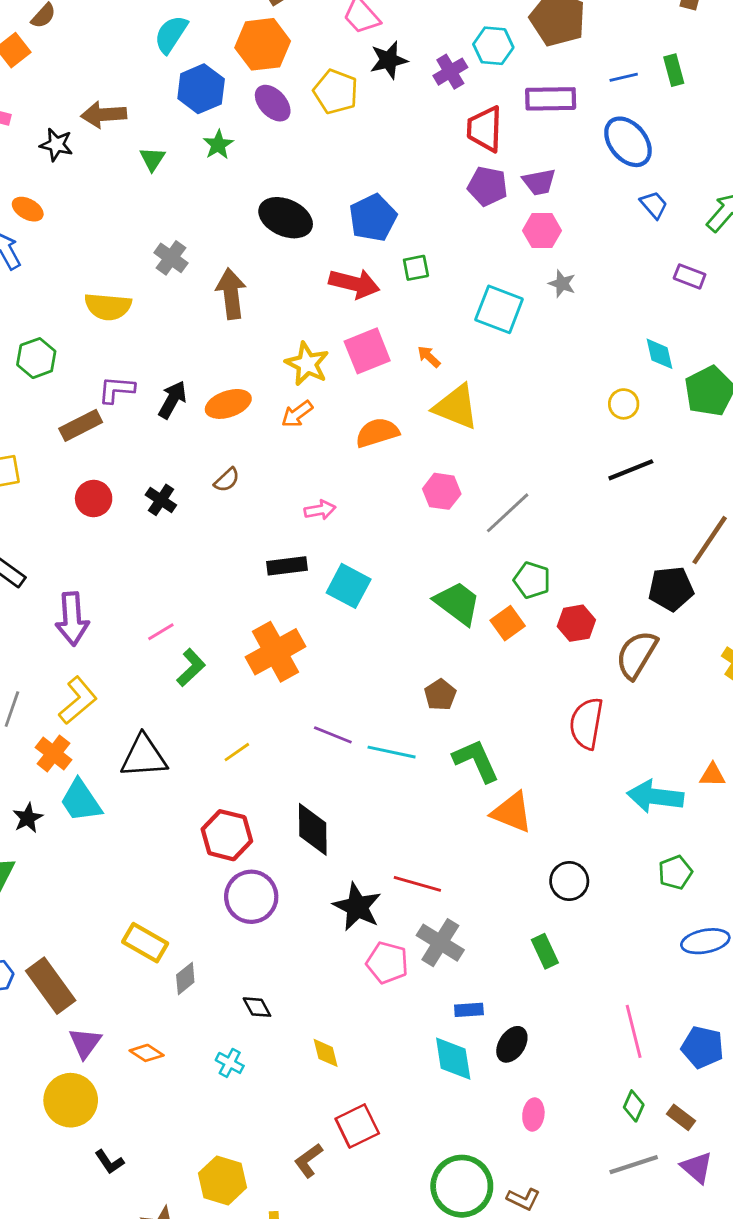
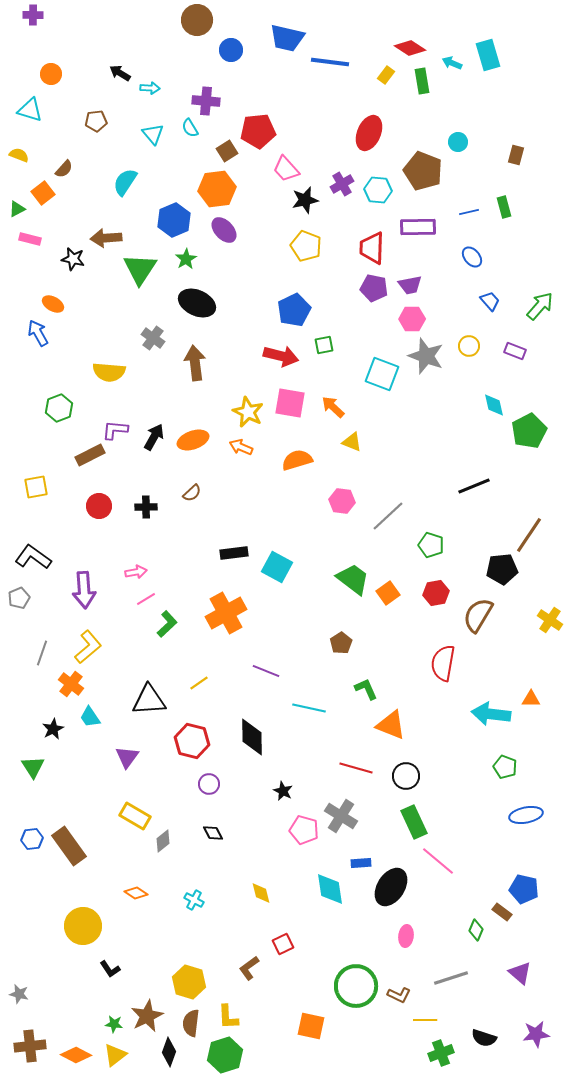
cyan semicircle: (171, 34) -> (125, 182), moved
purple cross: (450, 72) -> (342, 184), moved
yellow pentagon: (336, 92) -> (306, 246), moved
blue ellipse: (628, 142) -> (472, 257), size x0.6
green triangle: (152, 159) -> (140, 269), size x1.8
black ellipse: (286, 218) -> (197, 303), moved
gray star: (562, 284) -> (426, 356), size x1.8
pink square: (367, 351) -> (290, 403), turned 32
orange arrow: (429, 357) -> (333, 407), size x1.4
yellow circle: (624, 404) -> (469, 346), moved
yellow triangle: (456, 407) -> (352, 442), size x0.6
orange arrow: (297, 414) -> (241, 447), turned 60
black cross: (161, 500) -> (146, 507), turned -35
pink arrow: (320, 510) -> (136, 572), moved
green pentagon: (532, 580) -> (431, 545), moved
cyan line: (392, 752) -> (309, 708), moved
black triangle: (144, 756) -> (149, 700), moved
green L-shape: (476, 761) -> (366, 689), size x0.7
cyan trapezoid: (81, 801) -> (90, 717), size x0.7
green pentagon: (675, 872) -> (505, 767), turned -30
black circle: (569, 881) -> (406, 776), moved
red line: (417, 884) -> (356, 768), moved
purple circle: (251, 897) -> (209, 784), size x0.6
black star: (357, 907) -> (283, 791), size x0.6
green rectangle: (545, 951) -> (414, 822), size x1.4
black diamond: (257, 1007) -> (213, 833), moved
pink line: (634, 1031) -> (438, 861), moved, turned -36
purple triangle: (85, 1043) -> (127, 757), moved
black ellipse: (512, 1044) -> (391, 887), size x1.5
cyan diamond: (453, 1059) -> (330, 889), moved
brown rectangle: (681, 1117) -> (502, 912), moved
red square: (357, 1126) -> (283, 944), size x0.7
gray line: (634, 1165) -> (451, 978), moved

